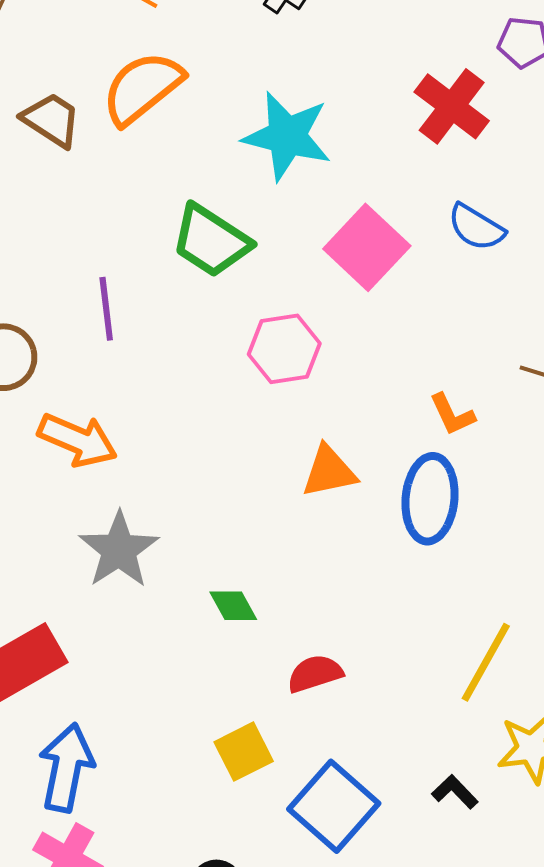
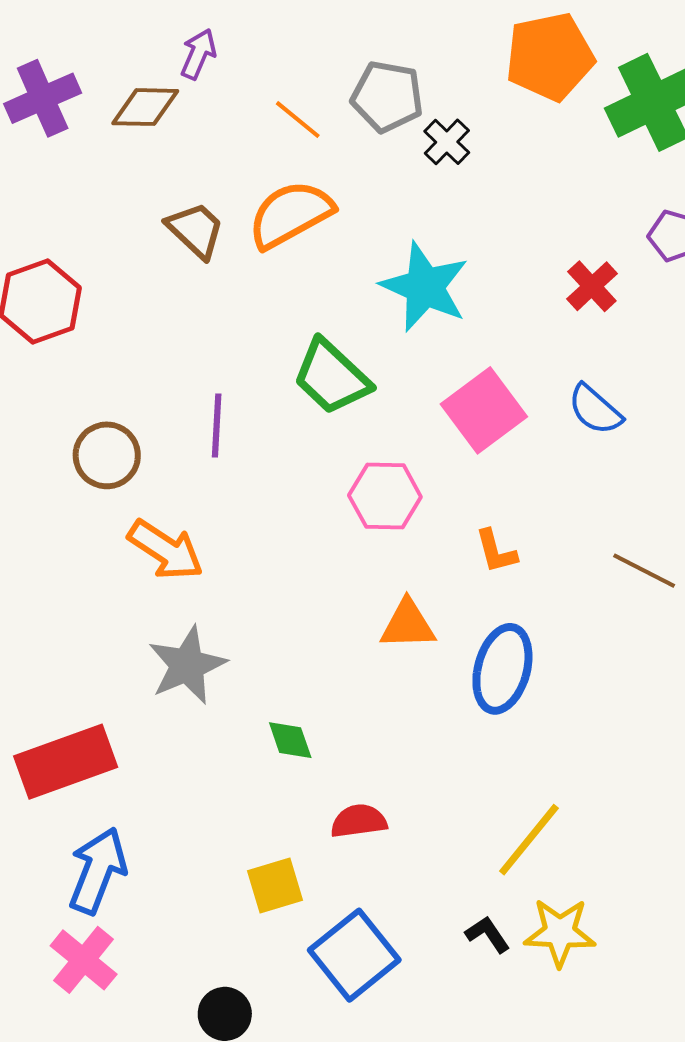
red cross: (452, 106) -> (592, 286), size x0.7
orange L-shape: (452, 414) -> (496, 551), moved
black L-shape: (455, 792) -> (488, 934), moved

